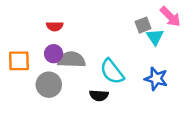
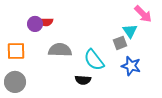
gray square: (143, 25) -> (120, 43), moved
purple circle: (54, 54) -> (35, 24), moved
gray circle: (49, 85) -> (15, 82), moved

